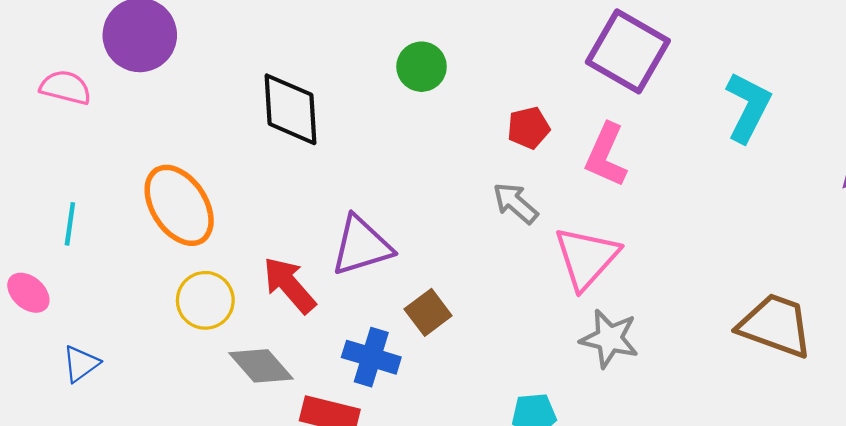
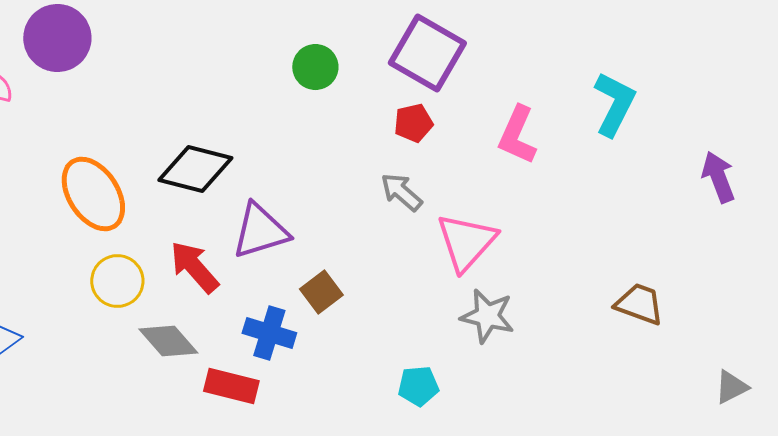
purple square: (628, 51) -> (427, 53), moved
black diamond: (290, 109) -> (195, 169), moved, turned -72
pink L-shape: (606, 155) -> (517, 135), moved
brown trapezoid: (775, 325) -> (639, 304), size x0.7

